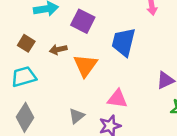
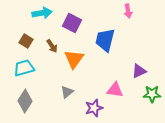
brown arrow: (58, 49) -> (52, 46), turned -112
pink triangle: (117, 99) -> (115, 90), moved
gray triangle: (77, 116) -> (67, 92), moved

